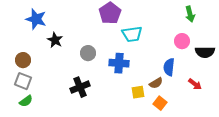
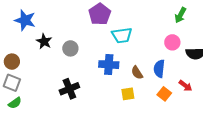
green arrow: (190, 14) -> (180, 15), turned 42
gray circle: (88, 53) -> (70, 48), moved
brown semicircle: (156, 83) -> (137, 73), moved, turned 88
orange square: (160, 103) -> (164, 94), moved

